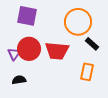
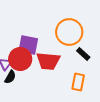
purple square: (27, 16) -> (28, 45), moved
black semicircle: (19, 80) -> (10, 77), moved, turned 128

